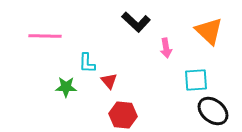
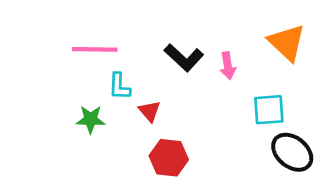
black L-shape: (136, 22) -> (184, 58), moved
pink line: (45, 36) -> (95, 49), moved

